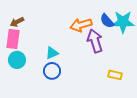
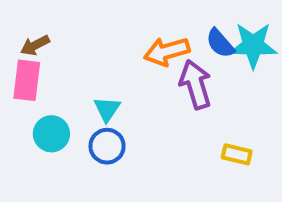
cyan triangle: (52, 53) -> (107, 109), turned -32
cyan circle: (17, 60) -> (51, 134), moved

